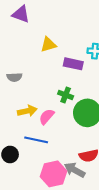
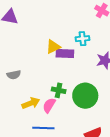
yellow triangle: (48, 45) -> (53, 47), moved
green cross: (66, 95) -> (59, 90), moved

